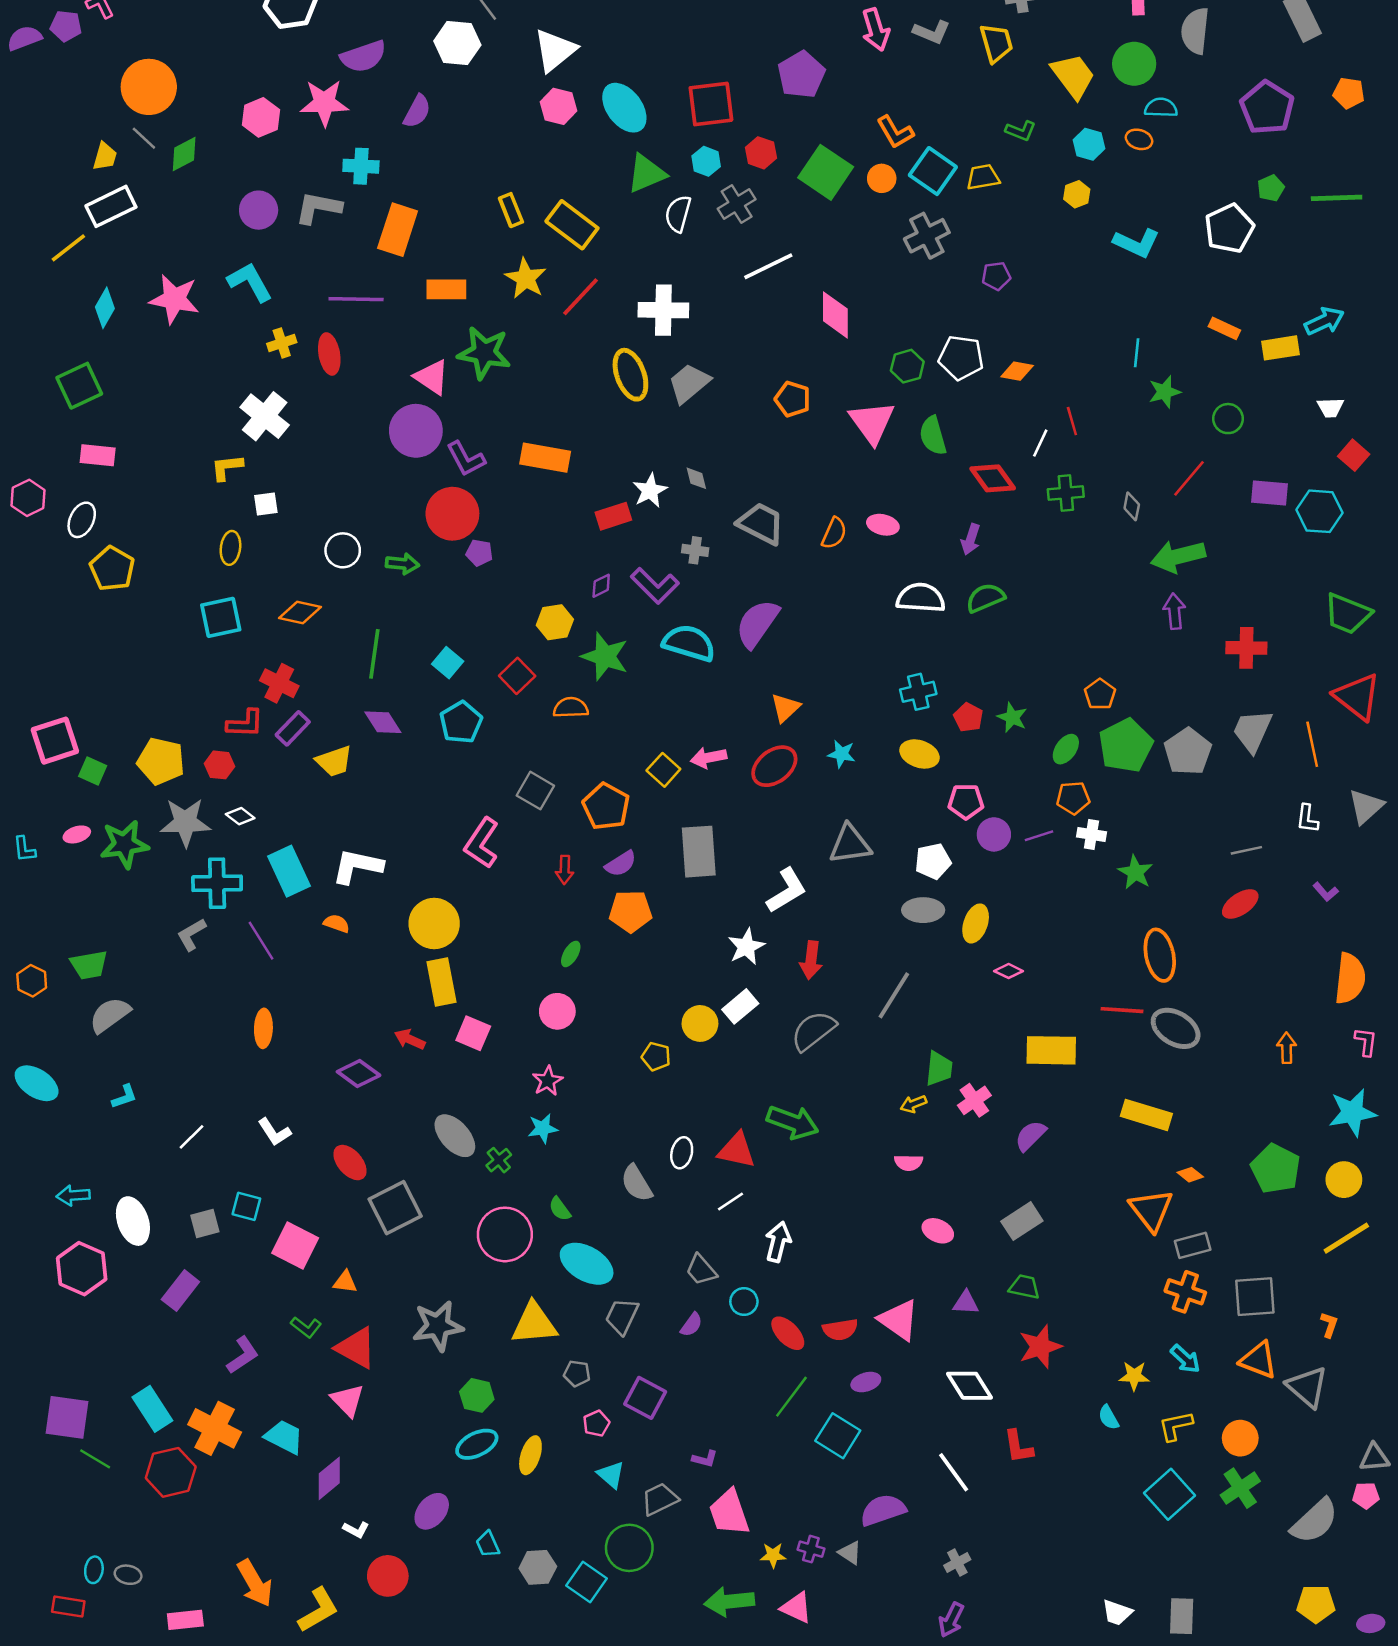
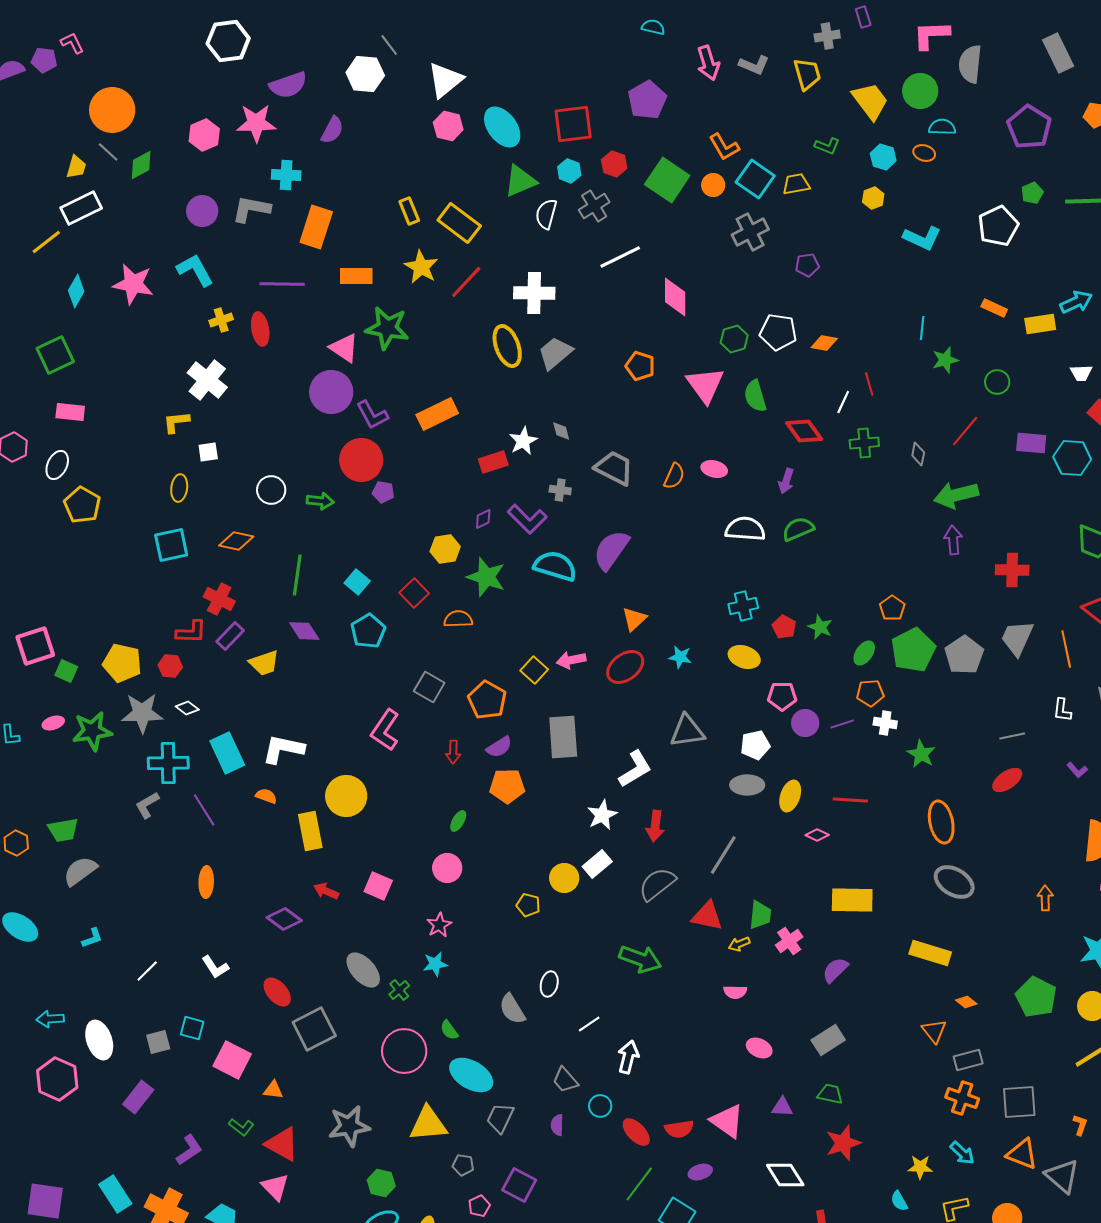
orange rectangle: (545, 458) -> (437, 414), turned -36
yellow rectangle: (441, 982) -> (310, 831), moved
red line: (1122, 1010) -> (850, 800), moved
red triangle: (737, 1150) -> (707, 916), moved
orange triangle: (1151, 1210) -> (934, 1031), size x0.7
purple semicircle: (691, 1325) -> (557, 1125), turned 145

